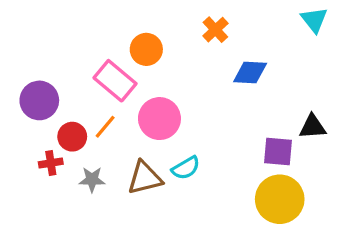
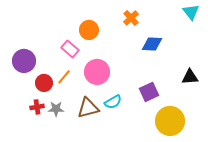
pink rectangle: (115, 81) -> (70, 49), size x0.7
purple square: (278, 151) -> (149, 92), moved, turned -30
red cross: (51, 163) -> (37, 107), moved

